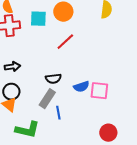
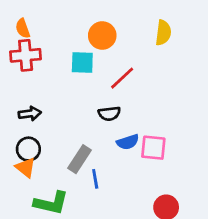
cyan square: (38, 19) -> (82, 62), moved
red line: (65, 42) -> (122, 78), moved
black semicircle: (53, 79) -> (109, 114), moved

